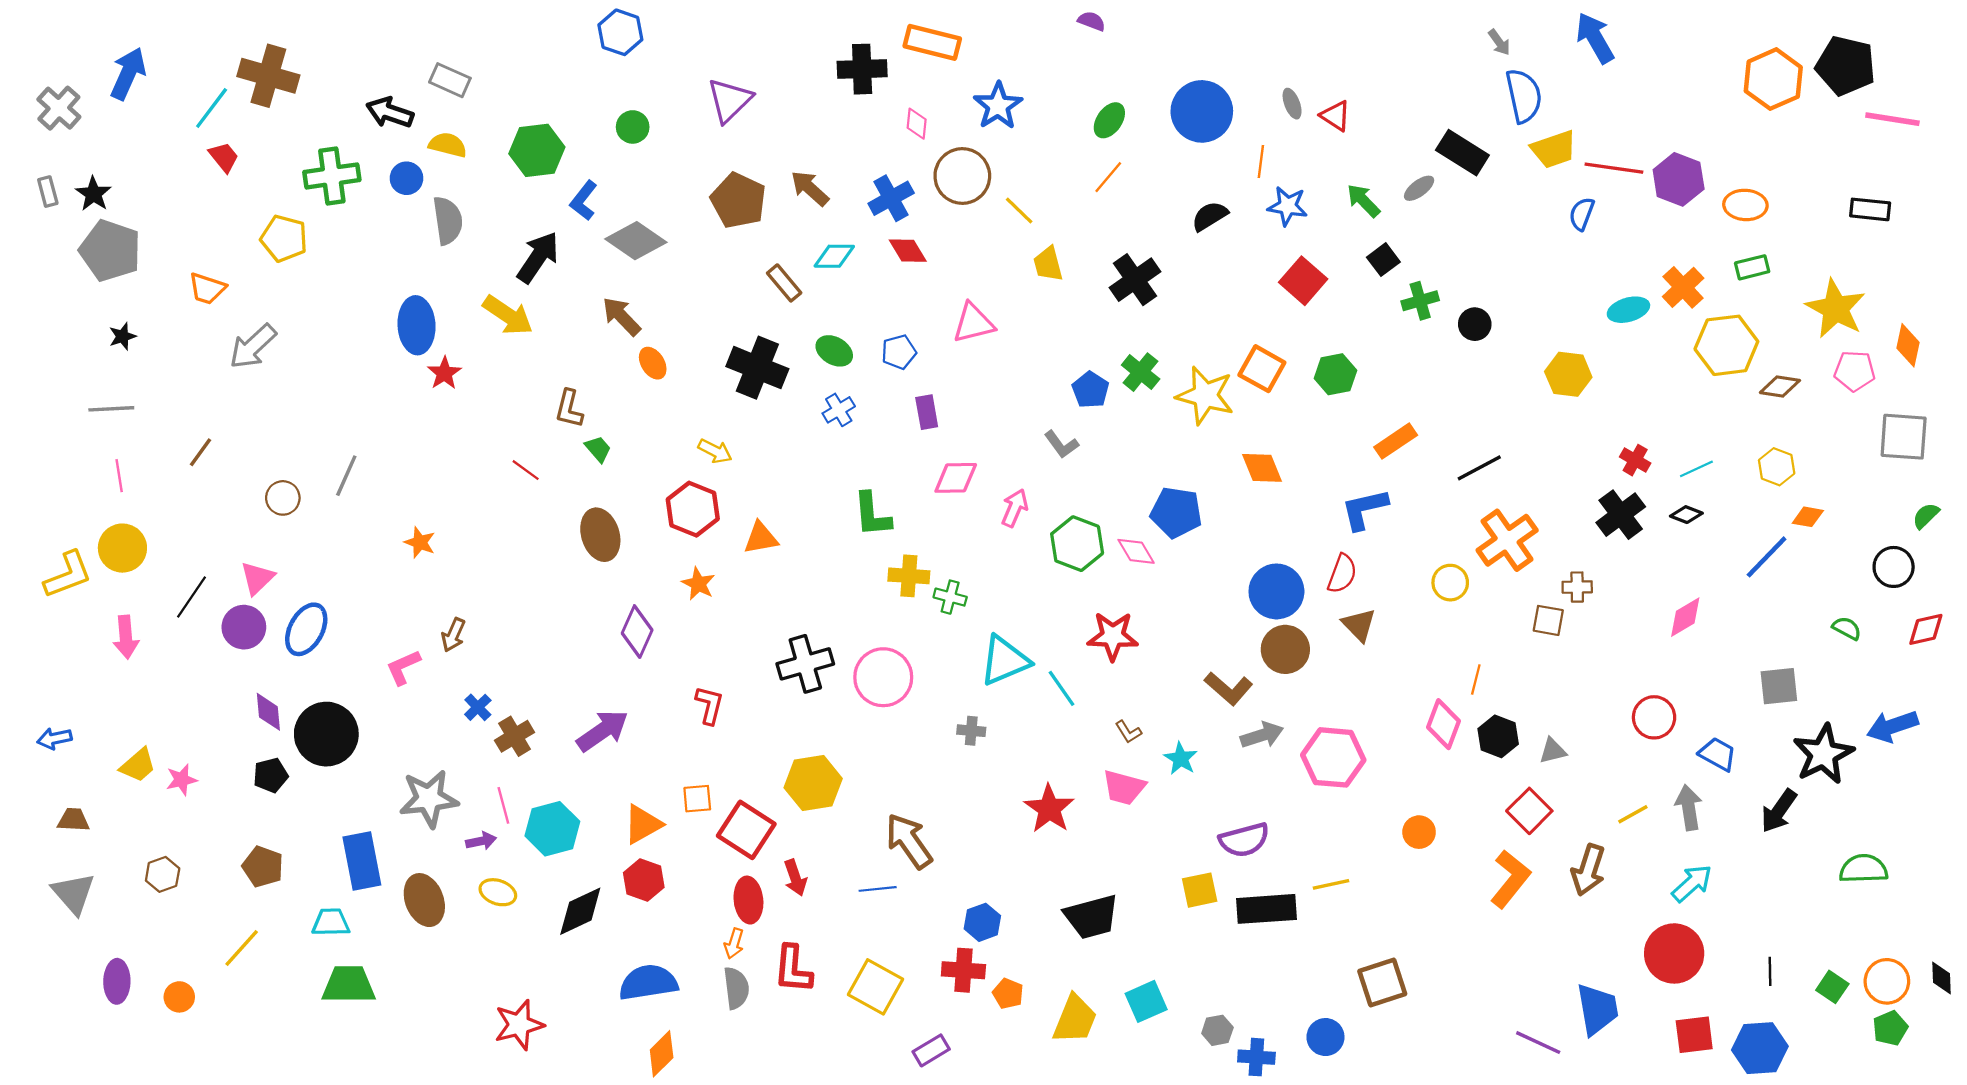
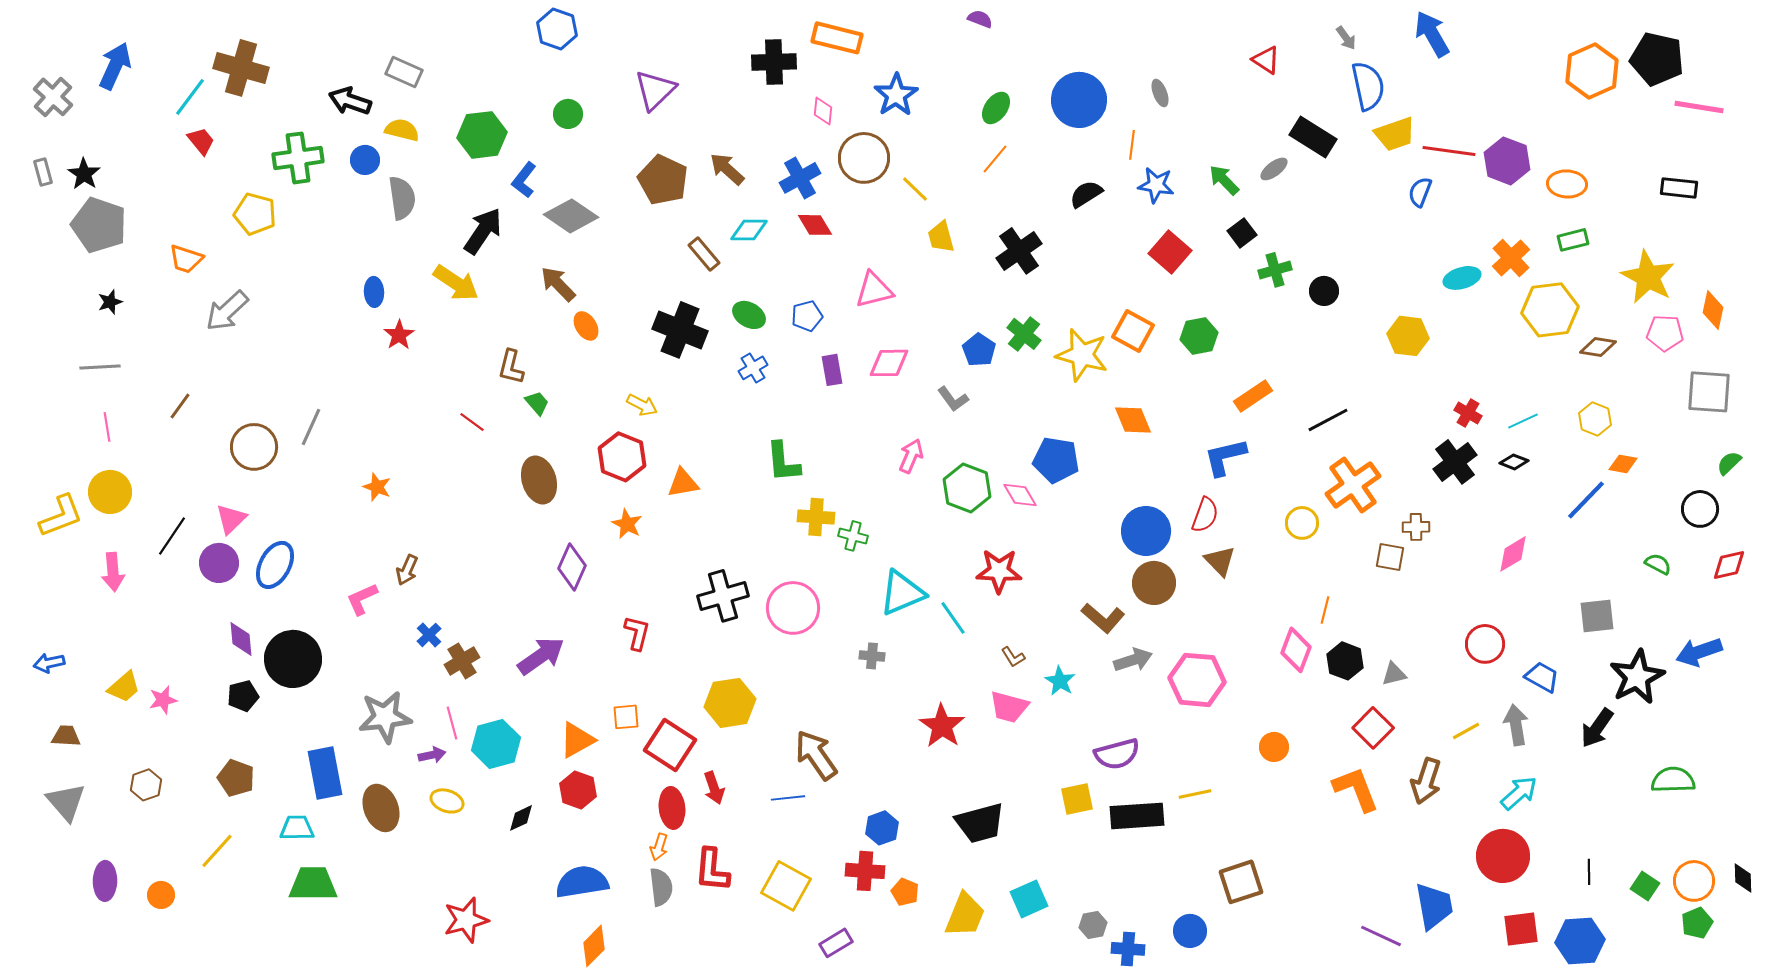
red triangle: (1335, 116) -> (1266, 60), moved
blue ellipse: (417, 325) -> (374, 292), size x0.6
pink diamond: (956, 478) -> (889, 363), moved
brown circle: (283, 498) -> (254, 447), size x1.5
orange L-shape: (1510, 879) -> (1356, 789), turned -60
black diamond: (580, 911) -> (521, 818), size x0.6

